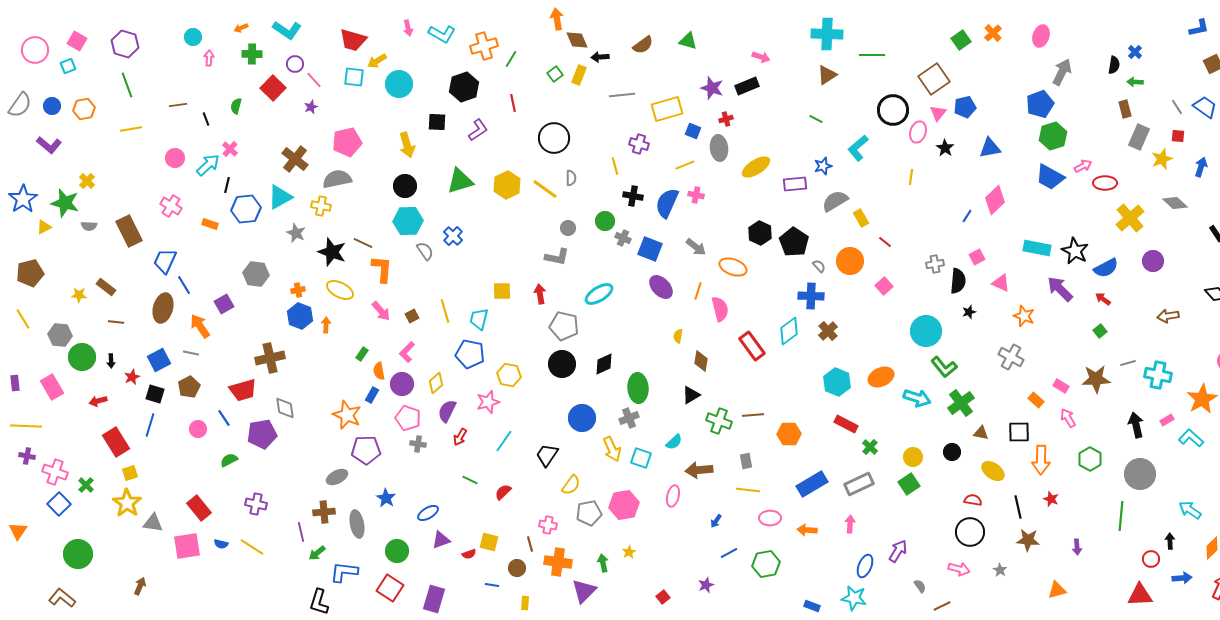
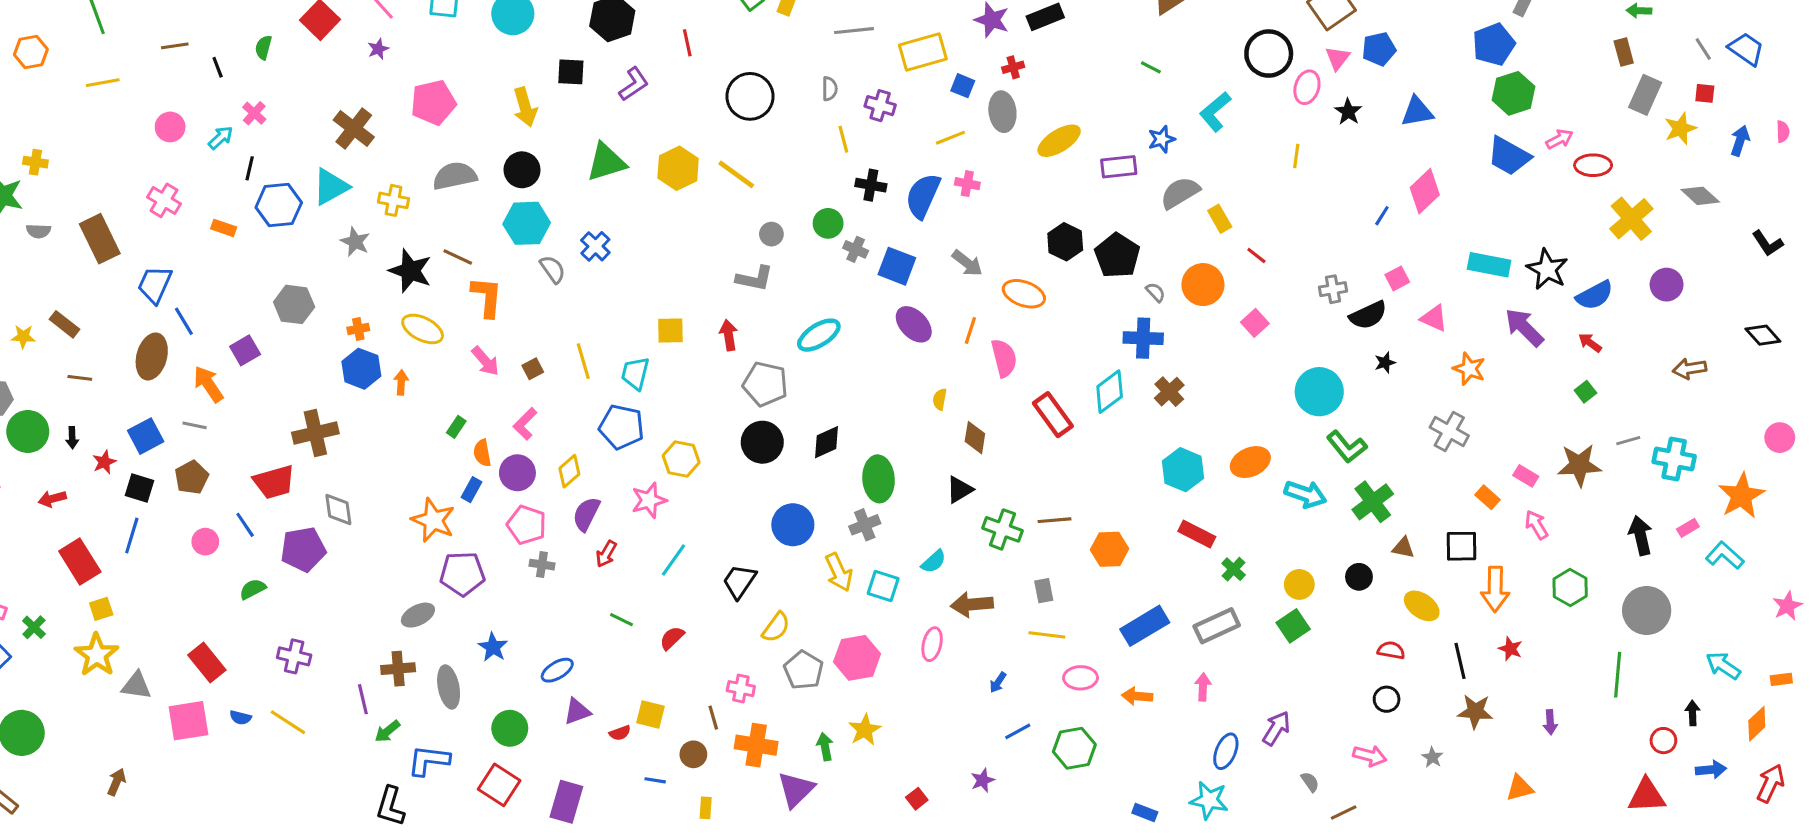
cyan arrow: (208, 165) -> (221, 138), size x0.7
gray semicircle: (571, 178) -> (830, 89), moved
gray semicircle: (337, 179) -> (455, 176), moved
yellow cross: (87, 181) -> (35, 162), turned -35
black semicircle: (958, 281) -> (1368, 315), turned 60
gray pentagon: (589, 513) -> (804, 670), turned -30
black circle: (970, 532) -> (1387, 699), size x0.6
yellow star: (629, 552) -> (865, 730), size x1.5

